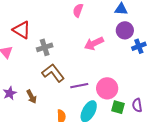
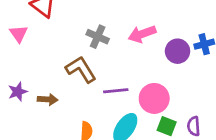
purple circle: (125, 30) -> (178, 51), moved
gray cross: (45, 47) -> (98, 37), moved, turned 35
brown arrow: (31, 97) -> (48, 99), turned -64

